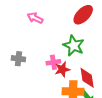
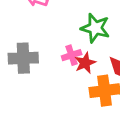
gray cross: (18, 59) -> (23, 58), size x1.5

